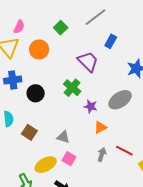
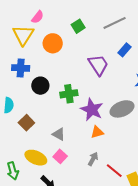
green cross: (72, 88) -> (69, 94), moved, turned 30
purple star: (91, 106) -> (92, 110), size x1.6
red line: (124, 151) -> (114, 171), moved
yellow ellipse: (46, 165) -> (36, 158), turned 40

